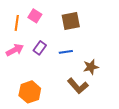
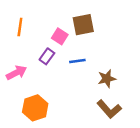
pink square: (35, 16) -> (60, 36), moved
pink arrow: (15, 50) -> (16, 73), moved
brown L-shape: (78, 86) -> (109, 109), moved

